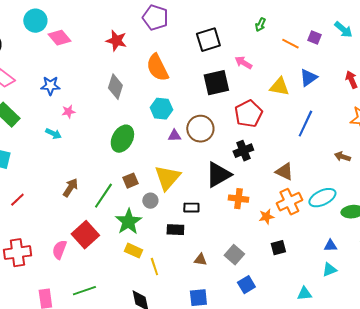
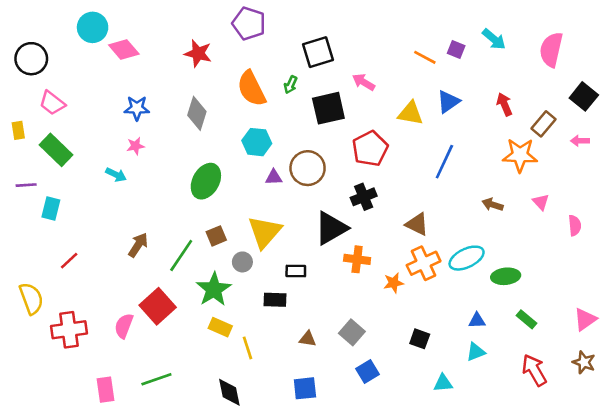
green arrow: (260, 25) -> (291, 85), moved
blue star: (50, 86) -> (137, 108), moved
black square: (278, 248) -> (420, 339), moved, turned 35

